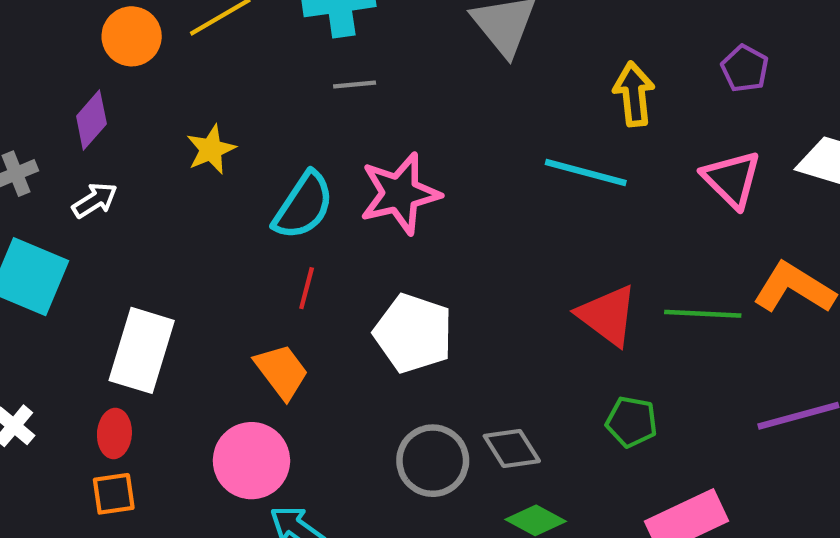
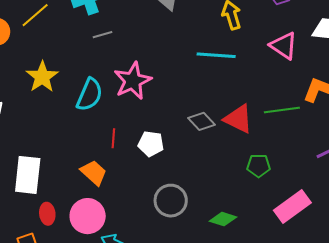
yellow star: (211, 149) -> (42, 77), size x1.4
red line: (307, 288) -> (113, 138), moved
white pentagon: (413, 333) -> (151, 144), size x0.7
red ellipse: (114, 433) -> (47, 214), moved
gray diamond: (512, 449) -> (202, 121), moved

